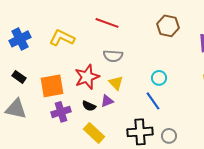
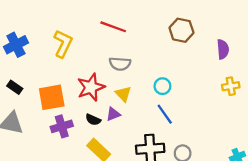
yellow L-shape: (62, 38) -> (63, 44), turned 90
cyan circle: (159, 78) -> (162, 86), moved

